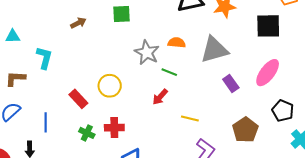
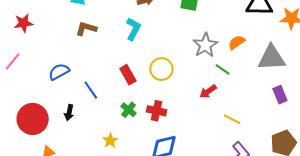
orange semicircle: (177, 43) -> (237, 42), turned -54
cyan L-shape: (44, 58) -> (133, 29), moved
brown L-shape: (15, 79) -> (86, 29), moved
blue line: (46, 122) -> (91, 90), turned -48

